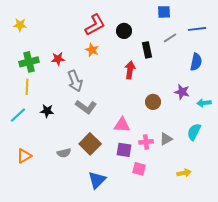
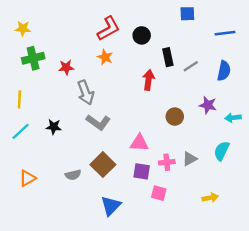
gray line: (170, 38) -> (191, 66), moved
green cross: (29, 62) -> (33, 58), moved
yellow line: (27, 87) -> (19, 99), moved

